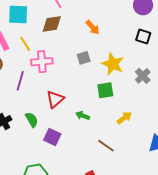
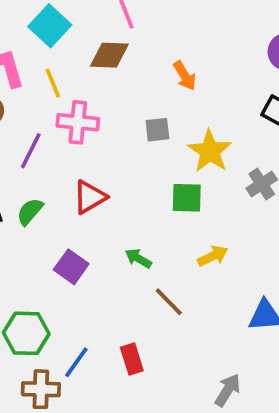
cyan square: (18, 14) -> (50, 26), turned 30
green arrow: (83, 116) -> (138, 258), moved
green semicircle: (32, 120) -> (30, 212), moved, turned -119

